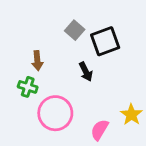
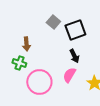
black arrow: (86, 72) -> (74, 56), moved
pink semicircle: (100, 130) -> (69, 75), moved

